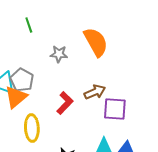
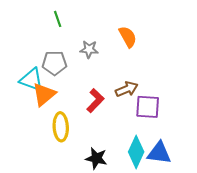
orange semicircle: (96, 42) -> (128, 37), size x0.7
gray pentagon: (22, 80) -> (54, 63), moved, turned -30

